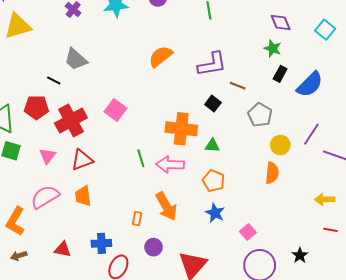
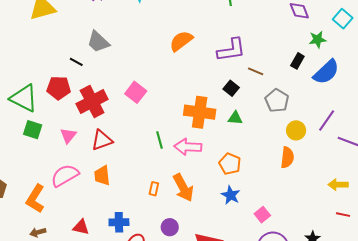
green star: (273, 48) -> (318, 40), moved, turned -30
green triangle: (212, 146) -> (235, 118), moved
orange rectangle: (137, 219) -> (154, 189), moved

